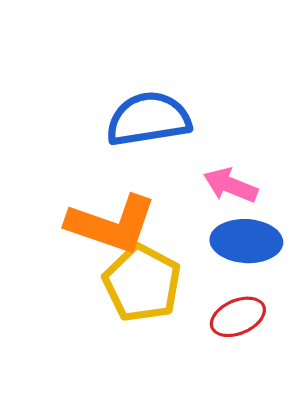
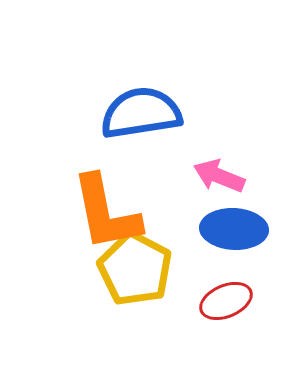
orange L-shape: (112, 224) -> (106, 213), turned 60

